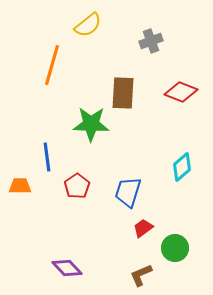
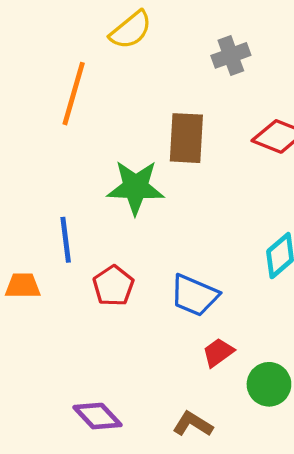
blue trapezoid: (128, 192) -> (194, 295), turned -84
brown L-shape: (141, 275) -> (193, 424), moved, turned 55

